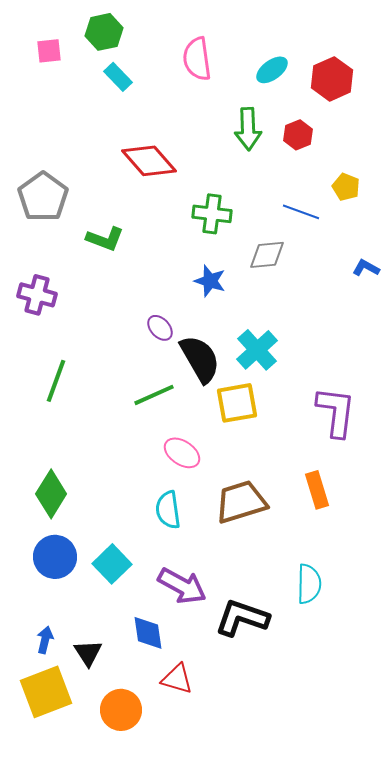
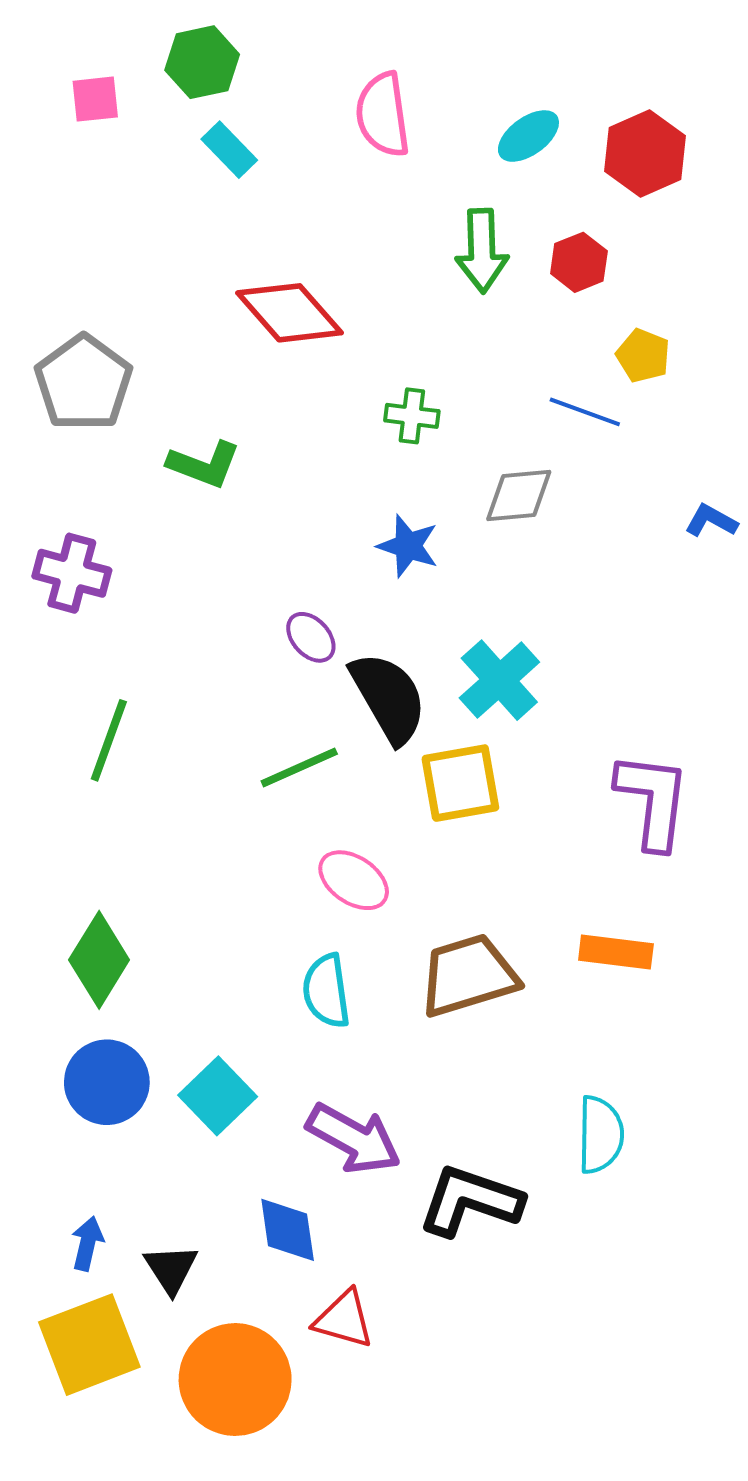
yellow pentagon: (346, 187) -> (643, 356), moved
green cross: (212, 214) -> (412, 416), size x0.7
orange rectangle: (317, 490) -> (616, 952), turned -66
orange circle: (121, 710) -> (235, 1380), size x1.4

